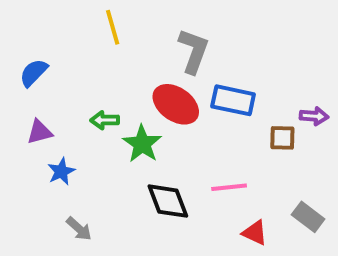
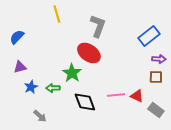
blue rectangle: (233, 100) -> (149, 36), moved, turned -50
green arrow: (105, 120) -> (53, 88), moved
brown square: (282, 138) -> (156, 77), moved
red triangle: (255, 233) -> (137, 96), moved

